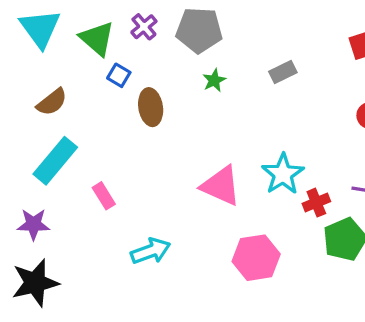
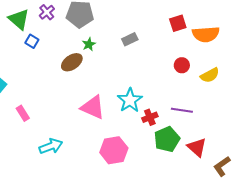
brown ellipse: (151, 107) -> (72, 62), moved, turned 65

